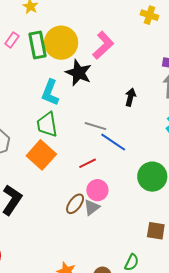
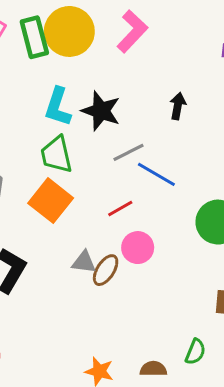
black star: (79, 73) -> (101, 111), moved
gray line: (95, 126) -> (129, 152), turned -40
gray triangle: (92, 207) -> (84, 262), moved, turned 48

